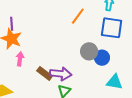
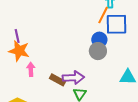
orange line: (78, 16) -> (103, 15), moved
blue circle: (102, 58) -> (99, 40), moved

